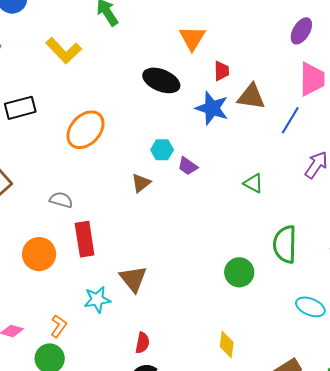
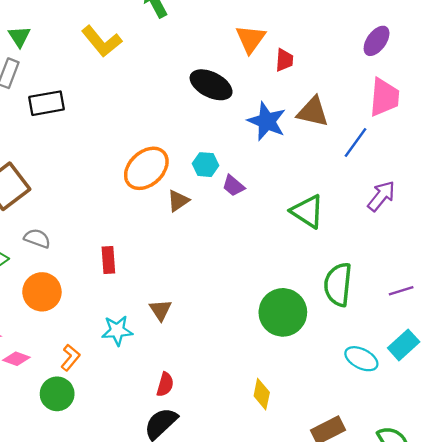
red trapezoid: (221, 71) -> (284, 60), moved
orange ellipse: (86, 130) -> (146, 168), moved
green triangle: (253, 183) -> (307, 211), size x1.5
gray semicircle: (61, 200) -> (37, 238), moved
red rectangle: (85, 239) -> (108, 260), size x0.7
orange circle: (39, 254) -> (42, 292), moved
green circle: (239, 272) -> (283, 312), size x1.4
brown triangle: (133, 279) -> (160, 310), size x0.7

